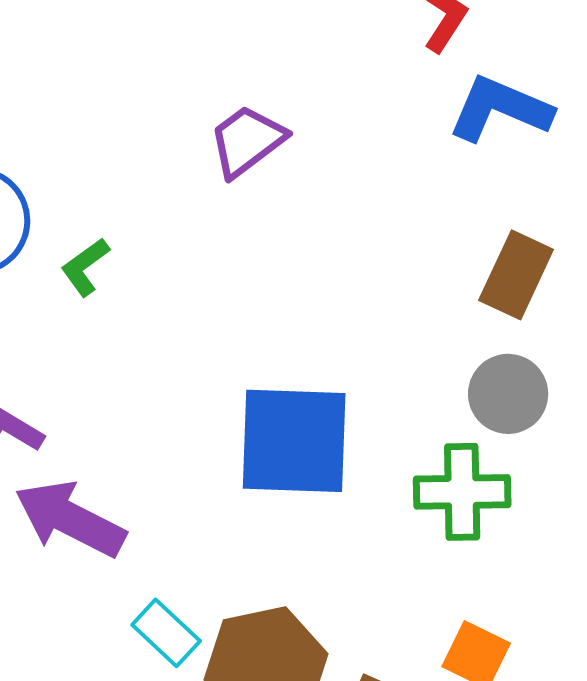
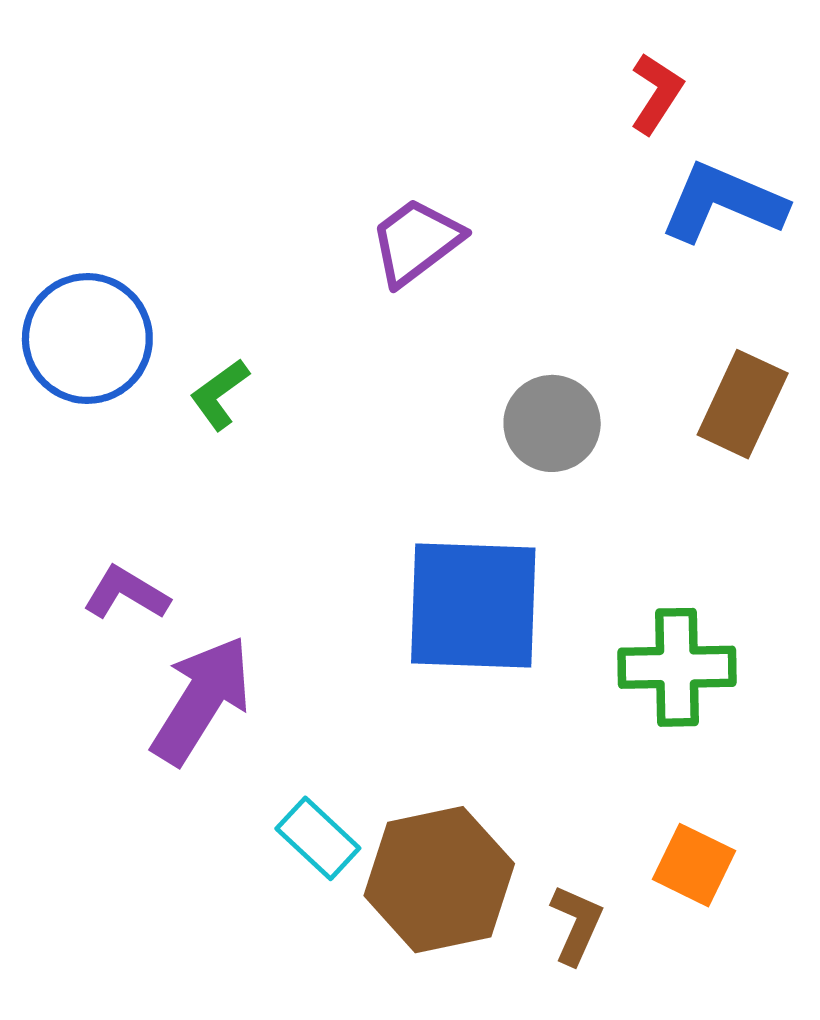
gray circle: (508, 394) -> (552, 423), moved
purple arrow: (70, 519) -> (201, 700), turned 95

